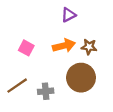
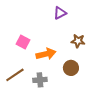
orange arrow: (64, 46) -> (46, 54), moved
brown circle: (81, 78) -> (71, 68), size x0.6

